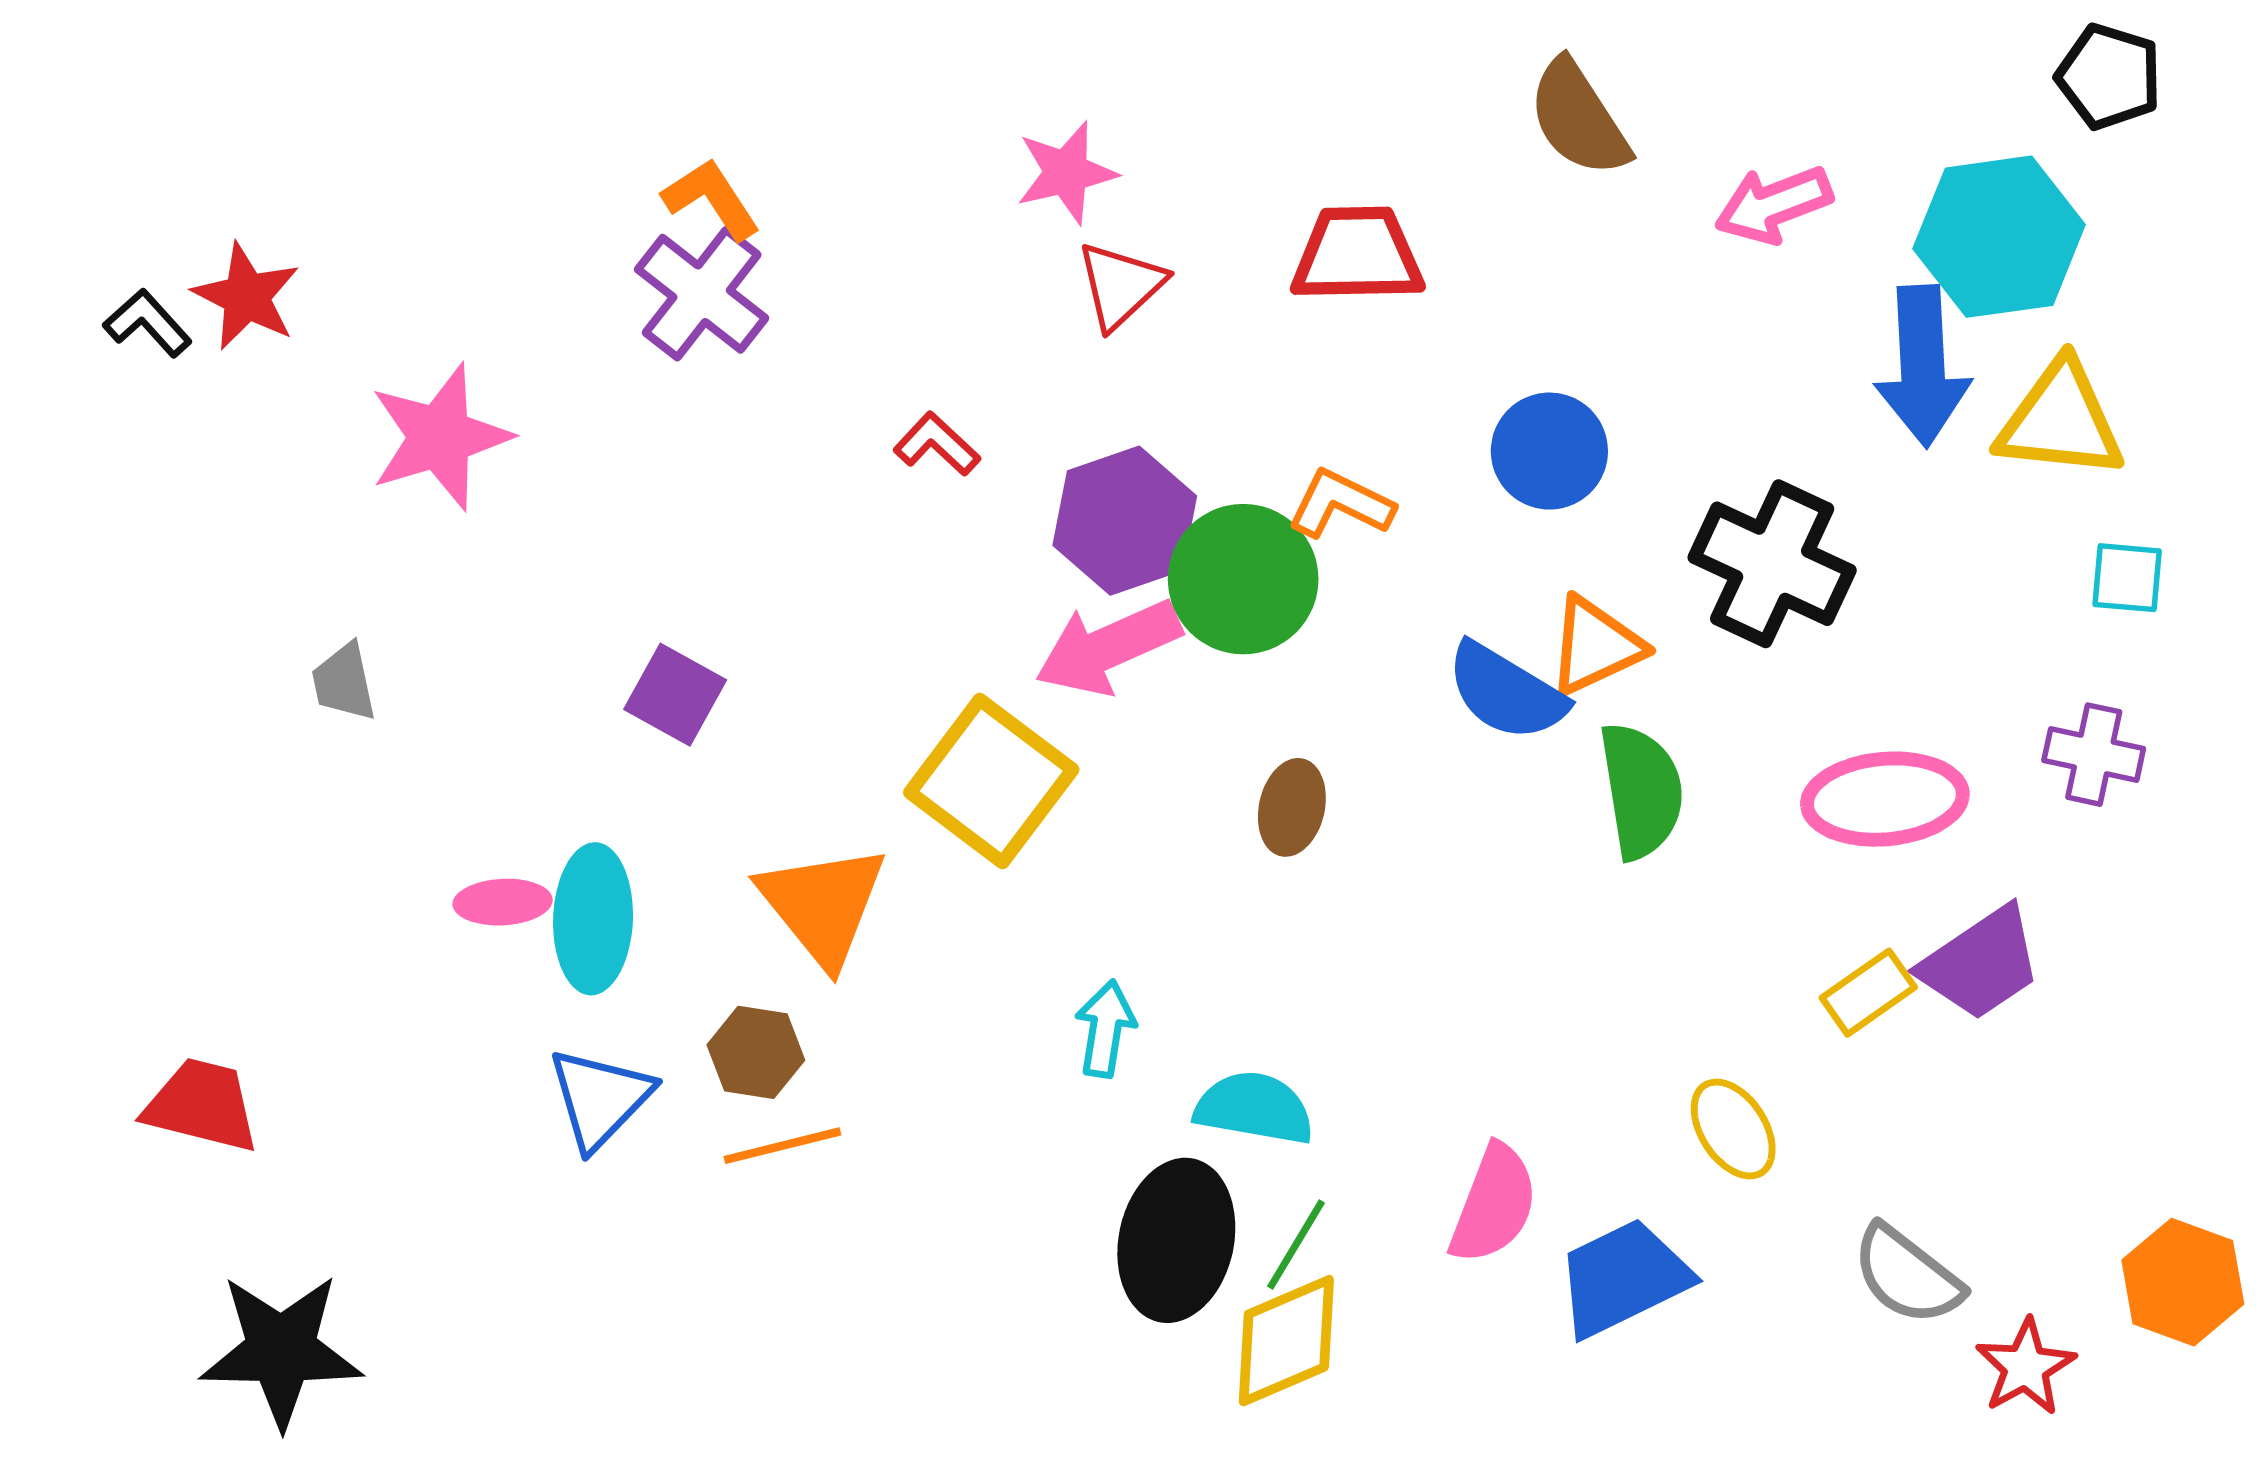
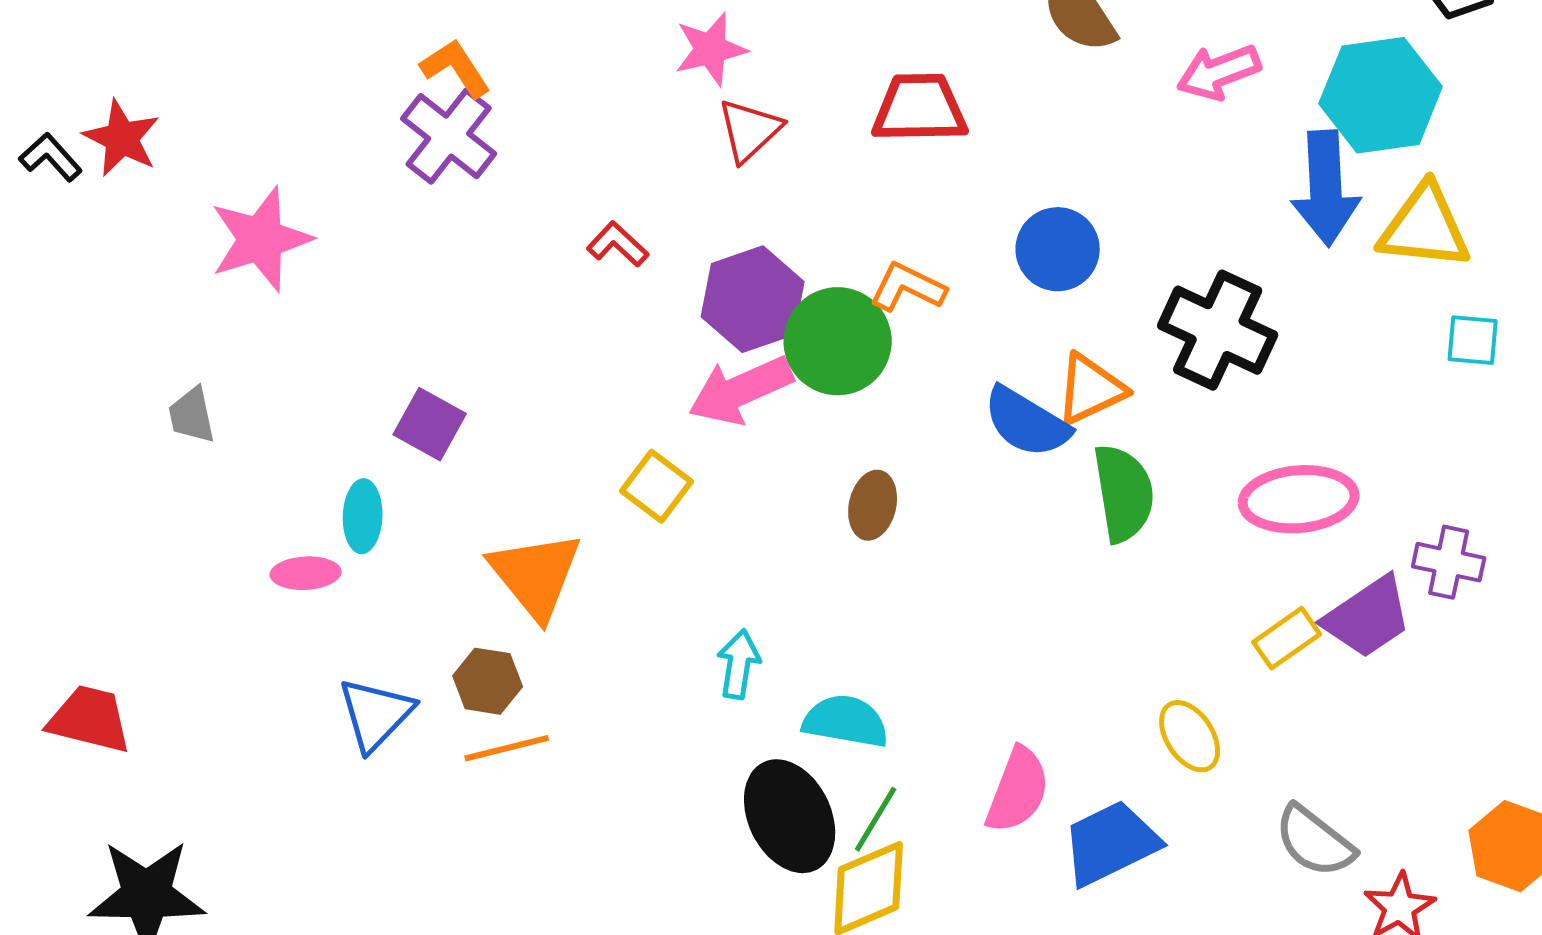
purple cross: (2094, 755) -> (1449, 562), moved
yellow square: (991, 781) -> (657, 486), size x0.6
cyan ellipse: (593, 919) -> (363, 516), moved, size x0.7
black ellipse: (1176, 1240) -> (790, 816), turned -38

